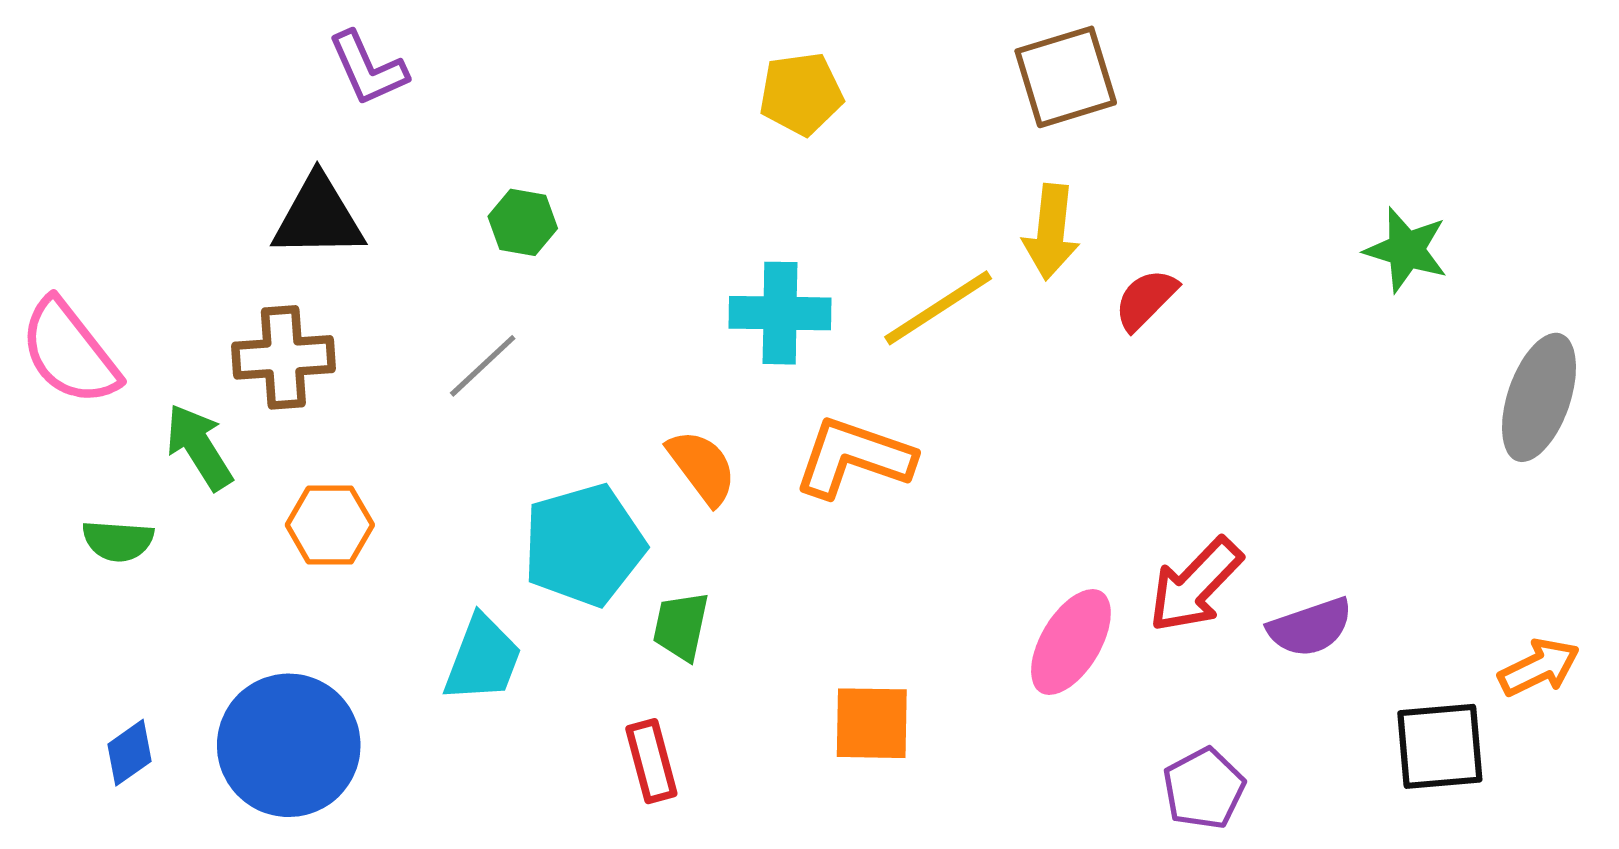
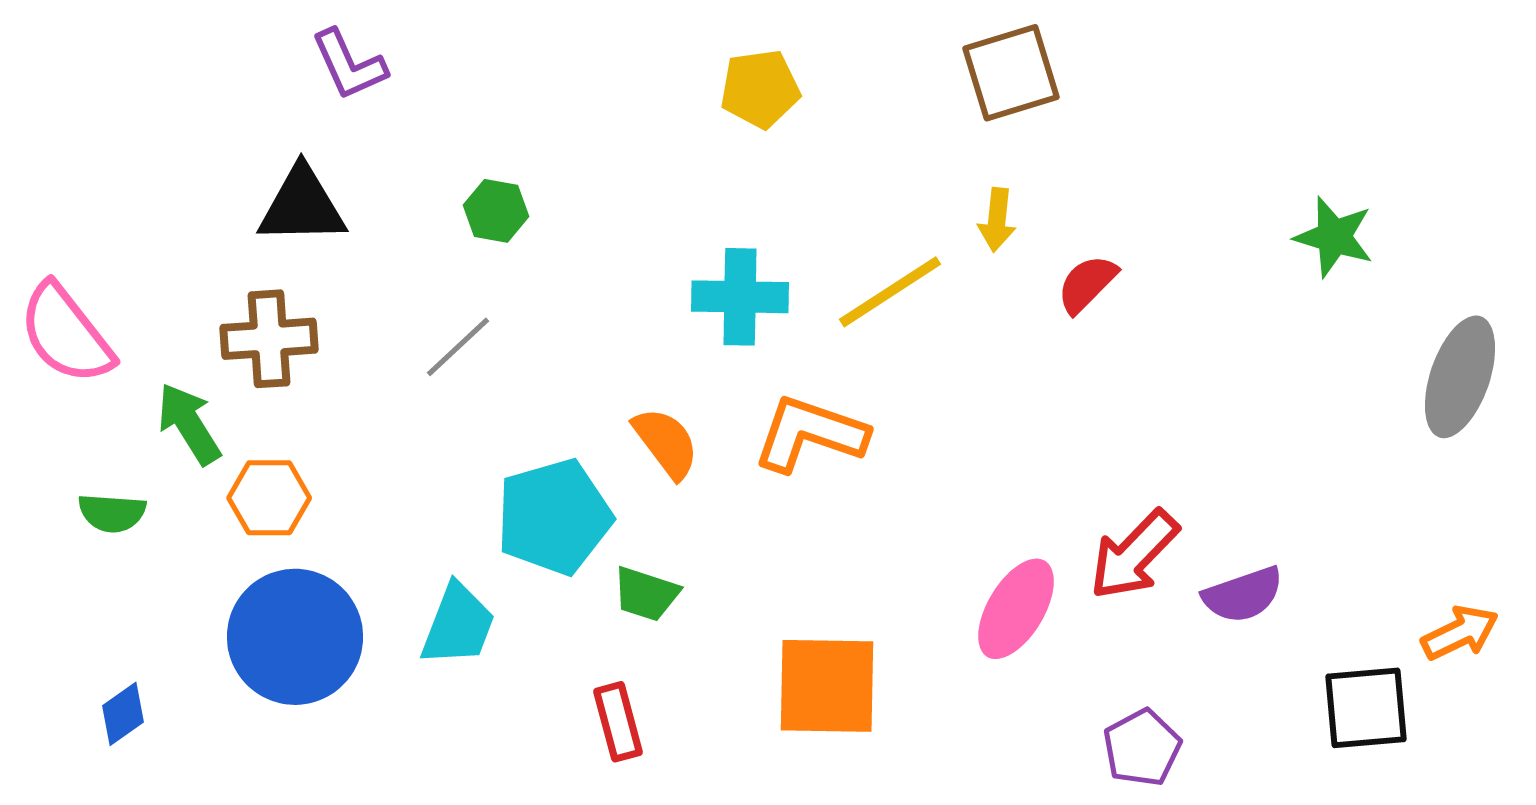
yellow arrow: (1051, 232) -> (997, 220), size x0.7
orange hexagon: (330, 525) -> (269, 498), moved
green trapezoid: (681, 626) -> (646, 594), turned -84
orange square: (872, 723) -> (827, 686), size x1.4
blue circle: (289, 745) -> (295, 637), moved

